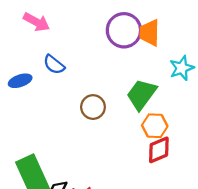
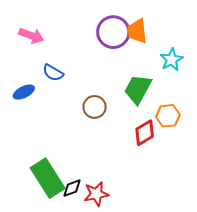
orange hexagon: (155, 126) -> (168, 116), moved
red diamond: (159, 150) -> (145, 133), moved

